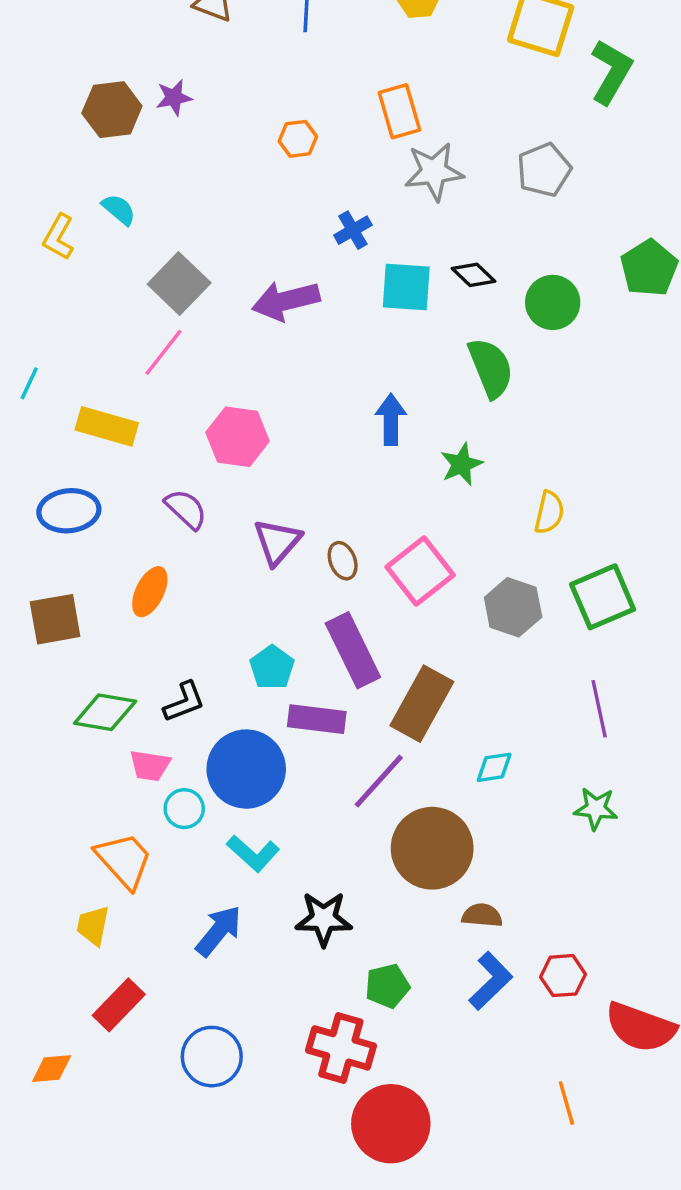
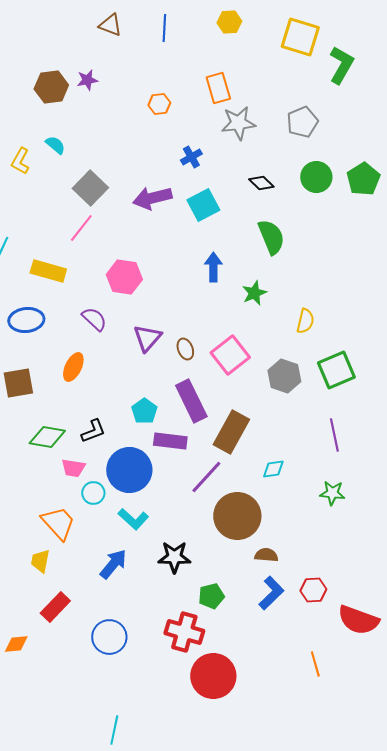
cyan square: (406, 287) -> (203, 205), moved, turned -32
green circle: (553, 302) -> (316, 177), moved

